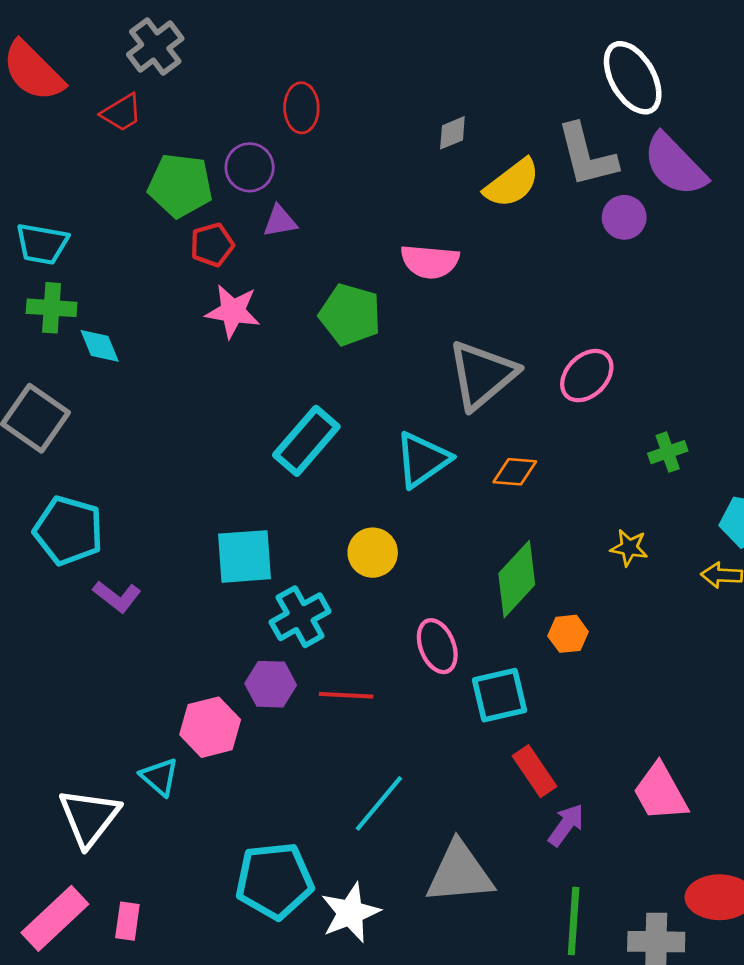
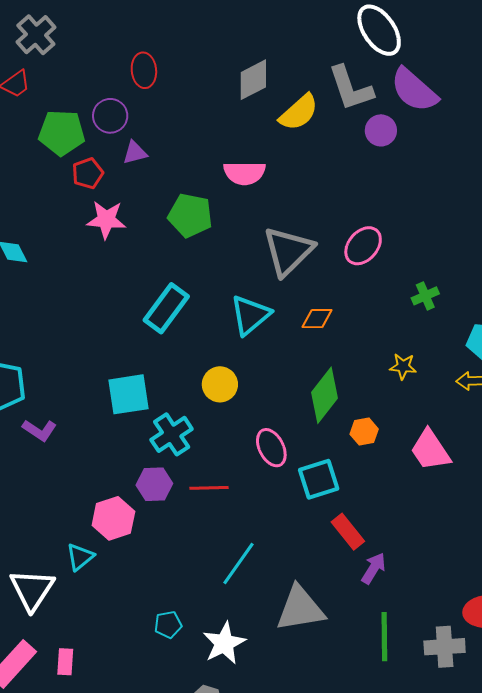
gray diamond: (452, 133) -> (253, 80), size x1.6
cyan triangle: (160, 777) -> (80, 557), turned 44
pink trapezoid: (660, 792) -> (430, 450), moved
cyan pentagon: (274, 881) -> (168, 625), size x0.5

